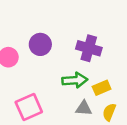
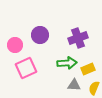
purple cross: (89, 48) -> (78, 38), turned -36
pink square: (29, 107) -> (26, 68), moved

